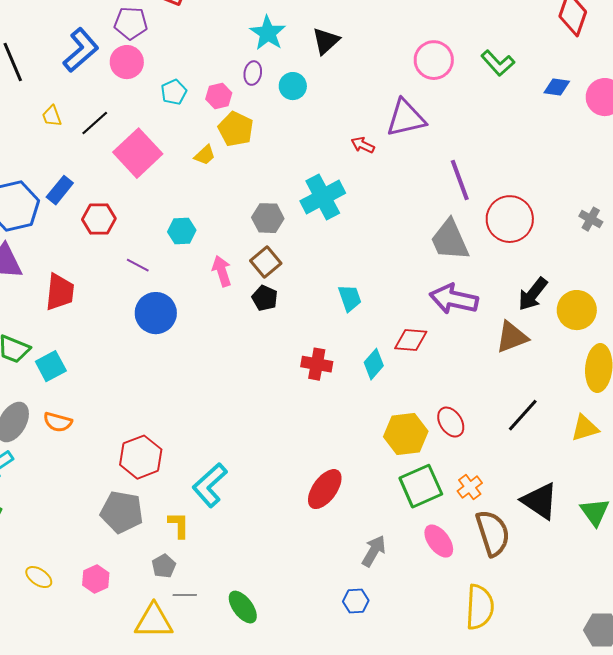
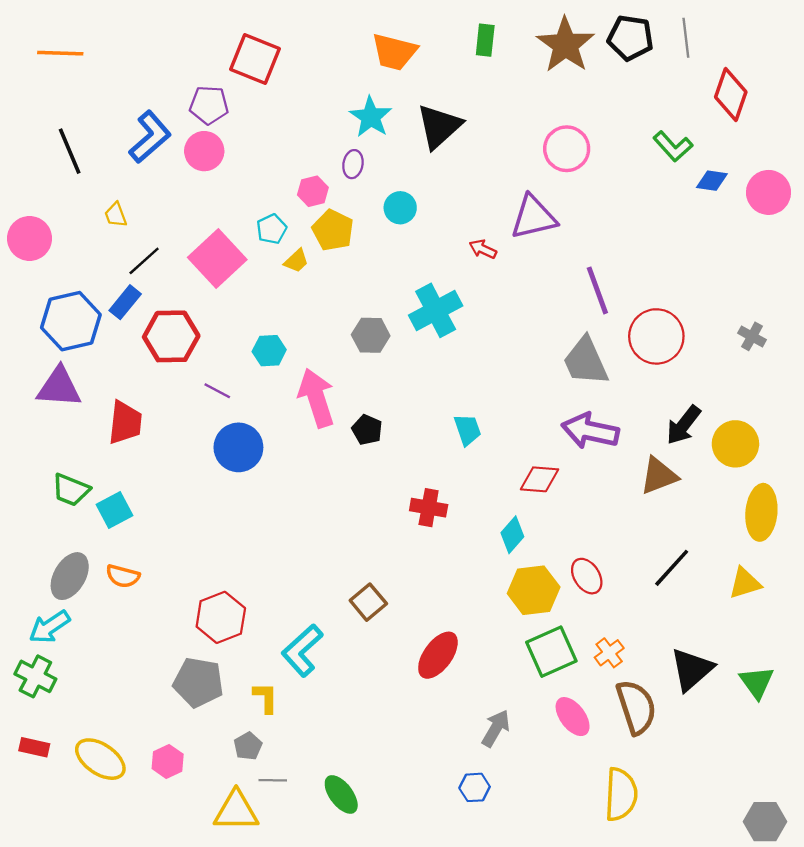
black triangle: (326, 41) -> (439, 126), size x1.4
green L-shape: (498, 63) -> (673, 146), moved
cyan circle: (293, 86) -> (400, 208), moved
cyan pentagon: (174, 92) -> (272, 229), moved
black line: (95, 123) -> (144, 261), moved
red hexagon: (99, 219) -> (171, 336), size x1.4
brown square: (266, 262) -> (368, 602), moved
pink arrow: (222, 271) -> (316, 398), size x1.6
cyan diamond: (374, 364) -> (512, 535), moved
black triangle: (540, 501) -> (692, 669), turned 45
yellow ellipse: (39, 577) -> (100, 759), size x1.6

